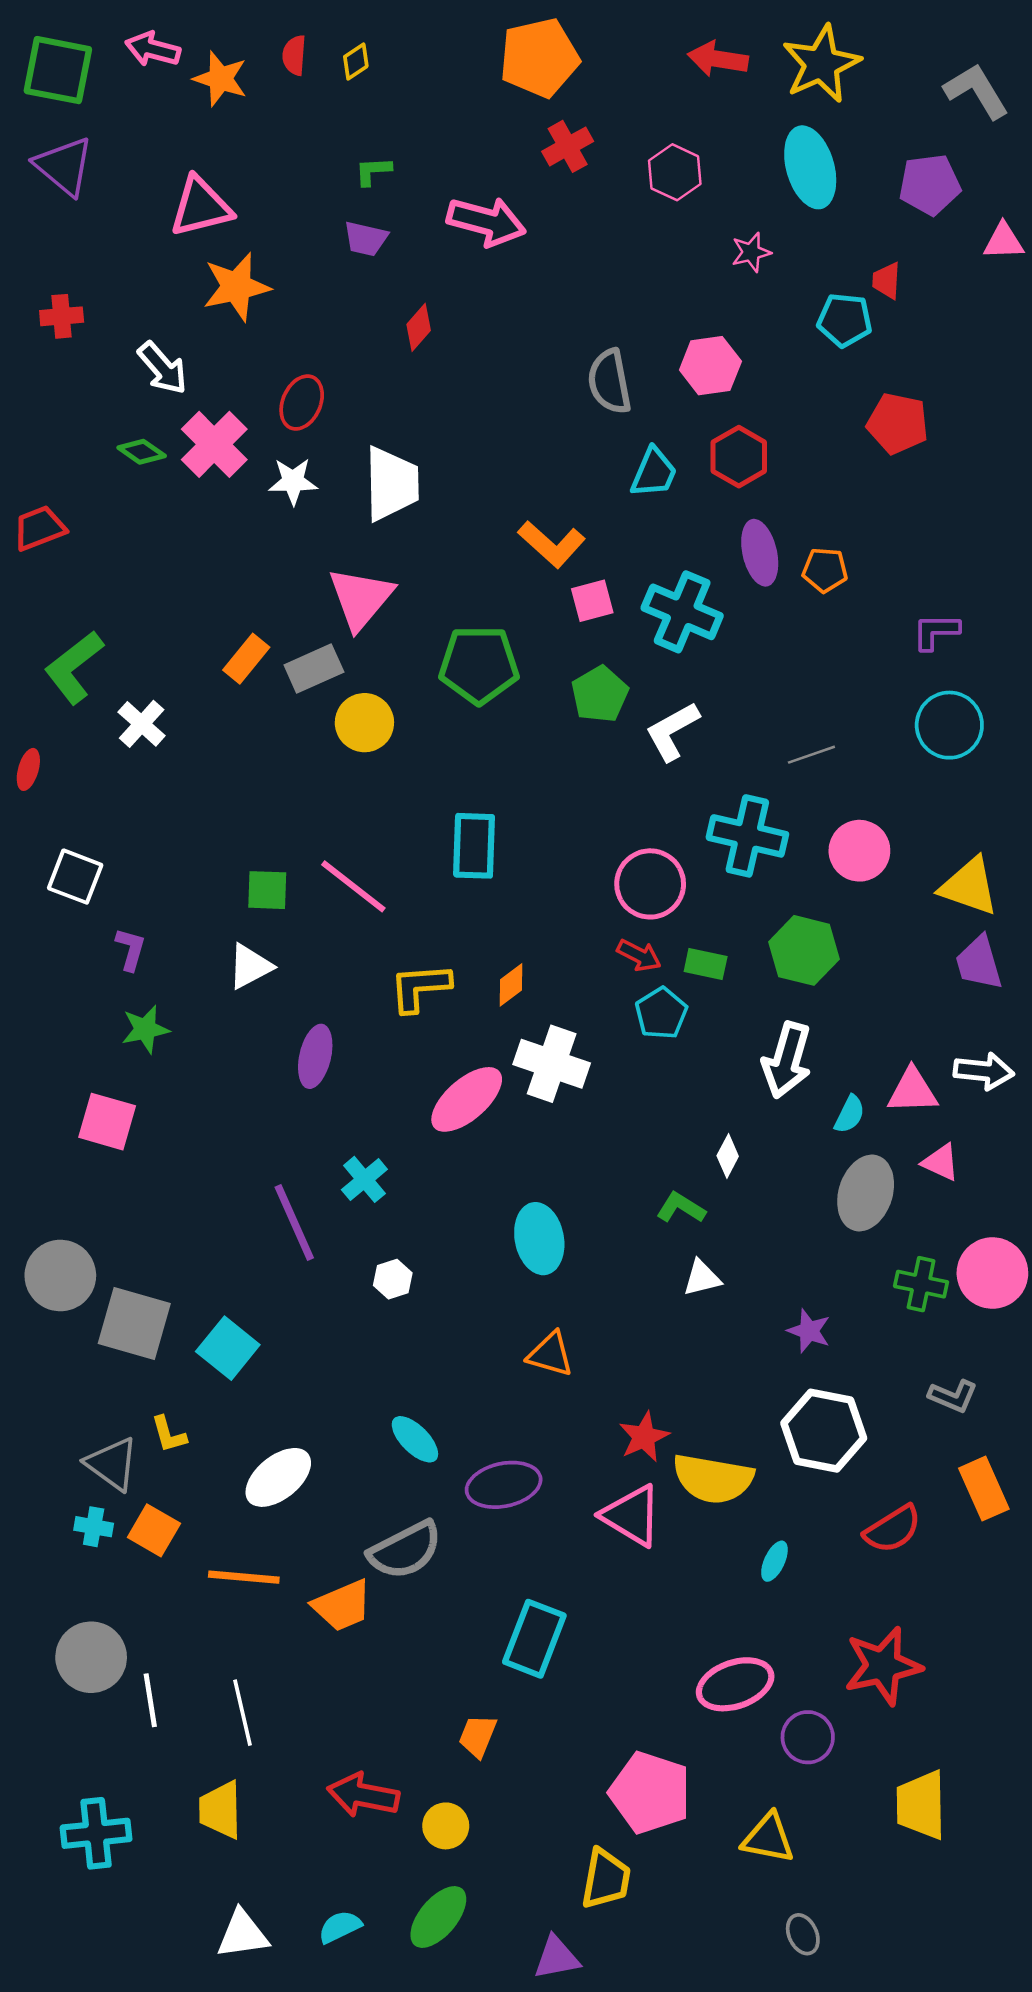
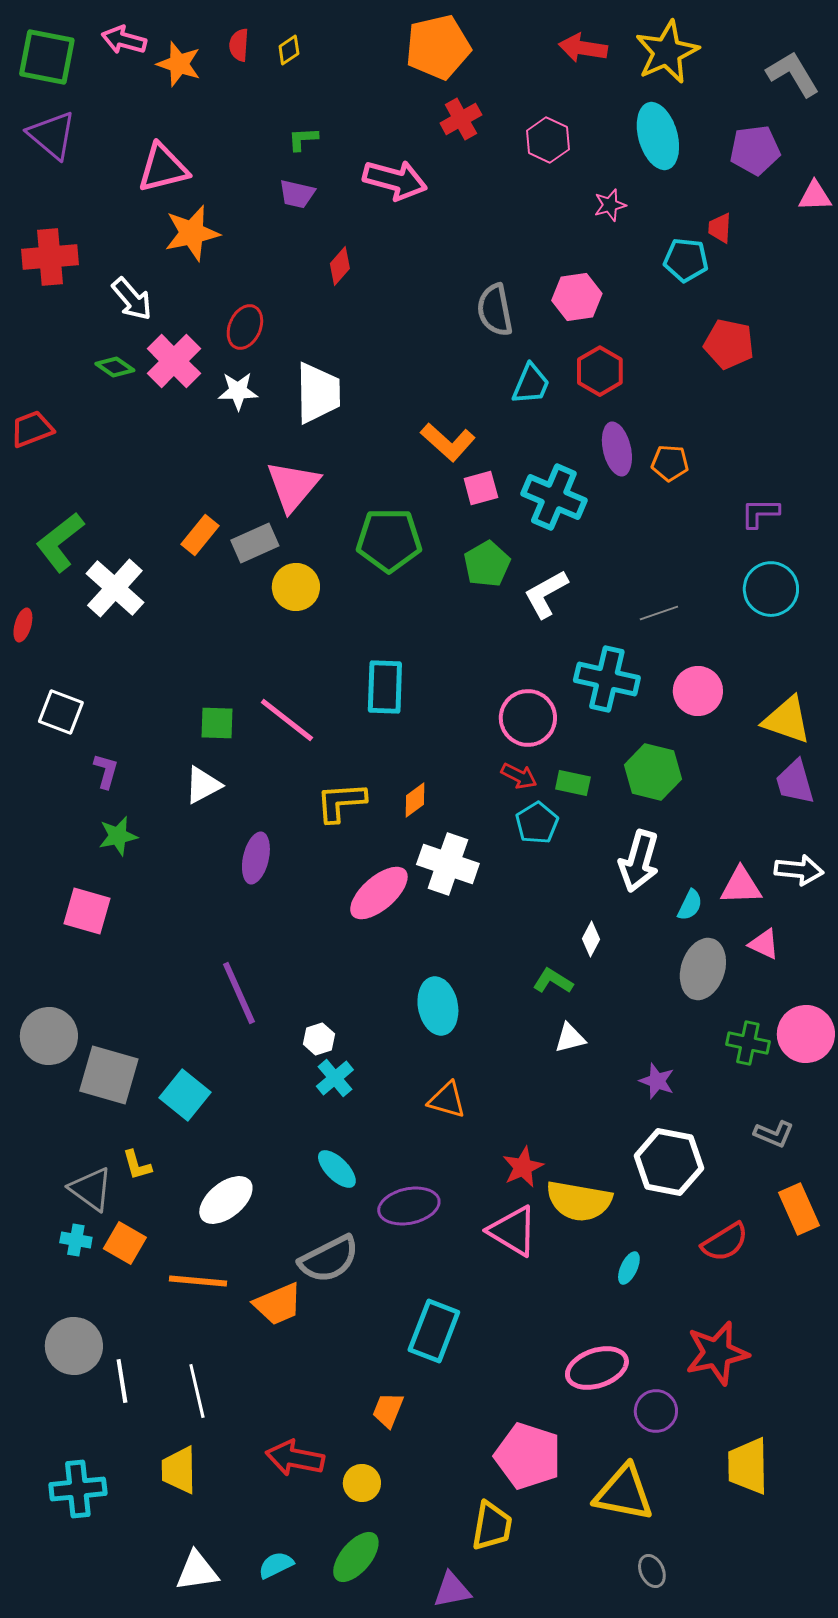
red cross: (62, 316) -> (50, 257), size x1.6
white cross: (142, 724) -> (115, 588), size x1.5
cyan cross: (364, 1179) -> (335, 1078), moved
yellow triangle: (768, 1838) -> (624, 1493), size x1.4

